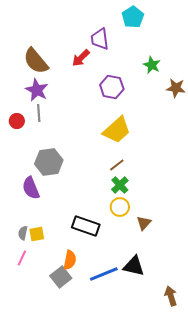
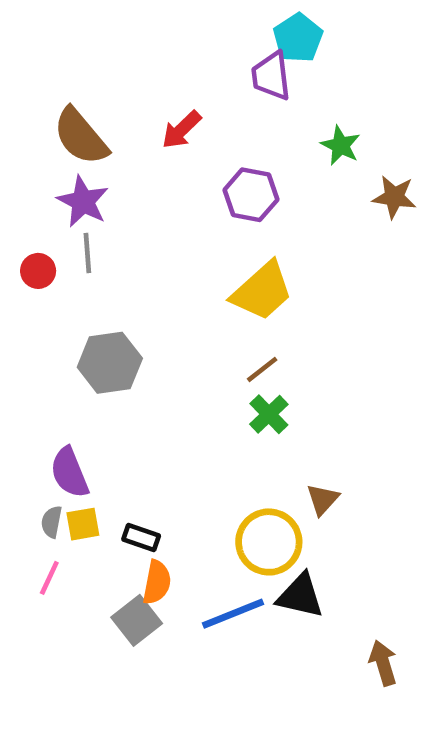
purple trapezoid: (100, 39) -> (271, 76), moved
purple semicircle: (31, 188) -> (69, 473), moved
yellow circle: (120, 207) -> (269, 542), moved, size x1.5
black rectangle: (86, 226) -> (141, 538), moved, size x0.6

